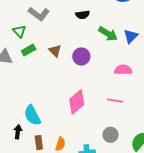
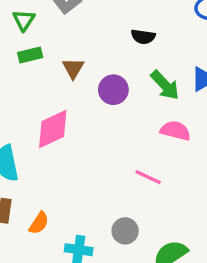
black semicircle: (83, 15) -> (143, 37), moved
green arrow: (108, 34) -> (165, 85), moved
pink diamond: (77, 102) -> (53, 129), moved

